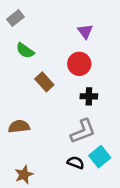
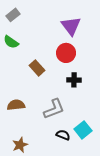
purple triangle: (85, 31) -> (71, 26), size x1.5
green semicircle: (25, 51) -> (11, 42), moved
gray L-shape: (83, 131) -> (54, 109), moved

